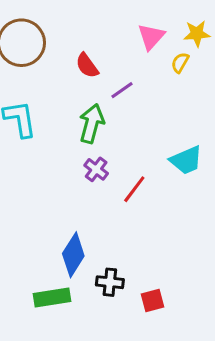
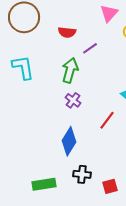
red semicircle: (87, 66) -> (67, 32), turned -48
red line: (134, 189) -> (107, 120), moved
blue diamond: (73, 255) -> (69, 141), moved

